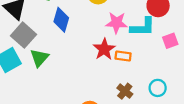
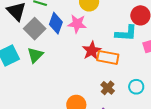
pink star: (117, 23) -> (77, 24), moved
gray square: (23, 35) -> (35, 29), moved
orange rectangle: (123, 56) -> (108, 57), size x1.5

